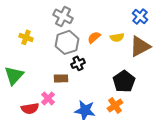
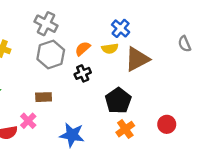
blue cross: (140, 16) -> (121, 28), moved
black cross: (78, 63) -> (83, 73), moved
orange cross: (115, 105) -> (125, 129), moved

